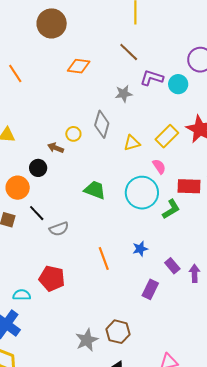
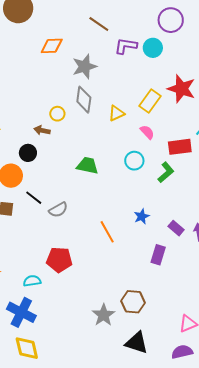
gray star: (124, 94) -> (85, 67), moved, size x1.4
cyan circle: (142, 193) -> (134, 161), size x0.6

